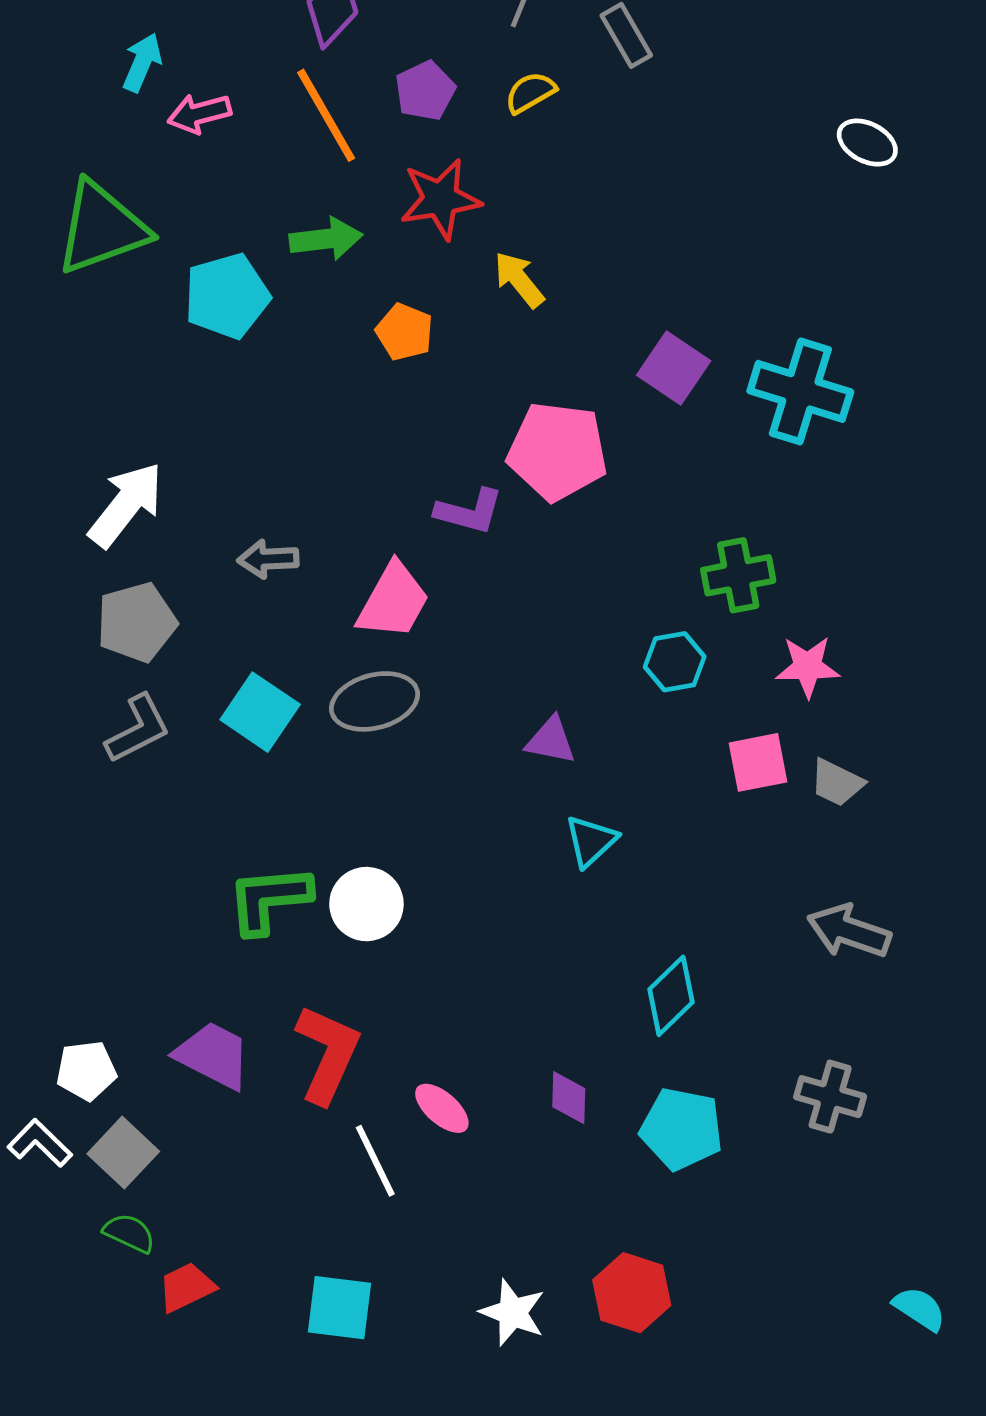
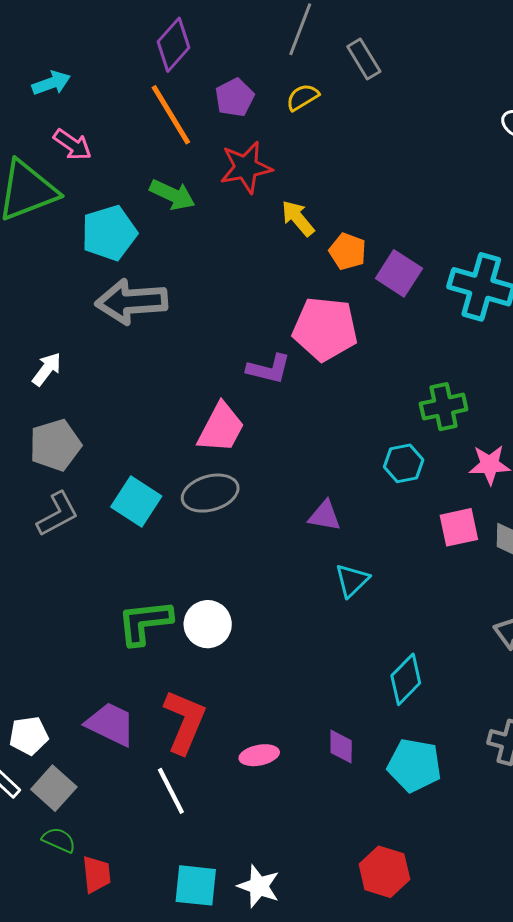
cyan arrow: (142, 62) -> (51, 83), turned 48
pink arrow: (199, 114) -> (72, 145), moved, turned -129
green arrow: (326, 239) -> (172, 195), turned 33
orange pentagon: (405, 332) -> (348, 251), moved
white arrow: (126, 505) -> (47, 369), size x0.6
gray arrow: (268, 559) -> (131, 302), moved, size x1.8
pink ellipse: (442, 1108) -> (259, 755), turned -51
white line: (375, 1161) -> (171, 791), moved
red trapezoid: (186, 1287) -> (96, 874), turned 111
white star: (513, 1313) -> (259, 886), moved

